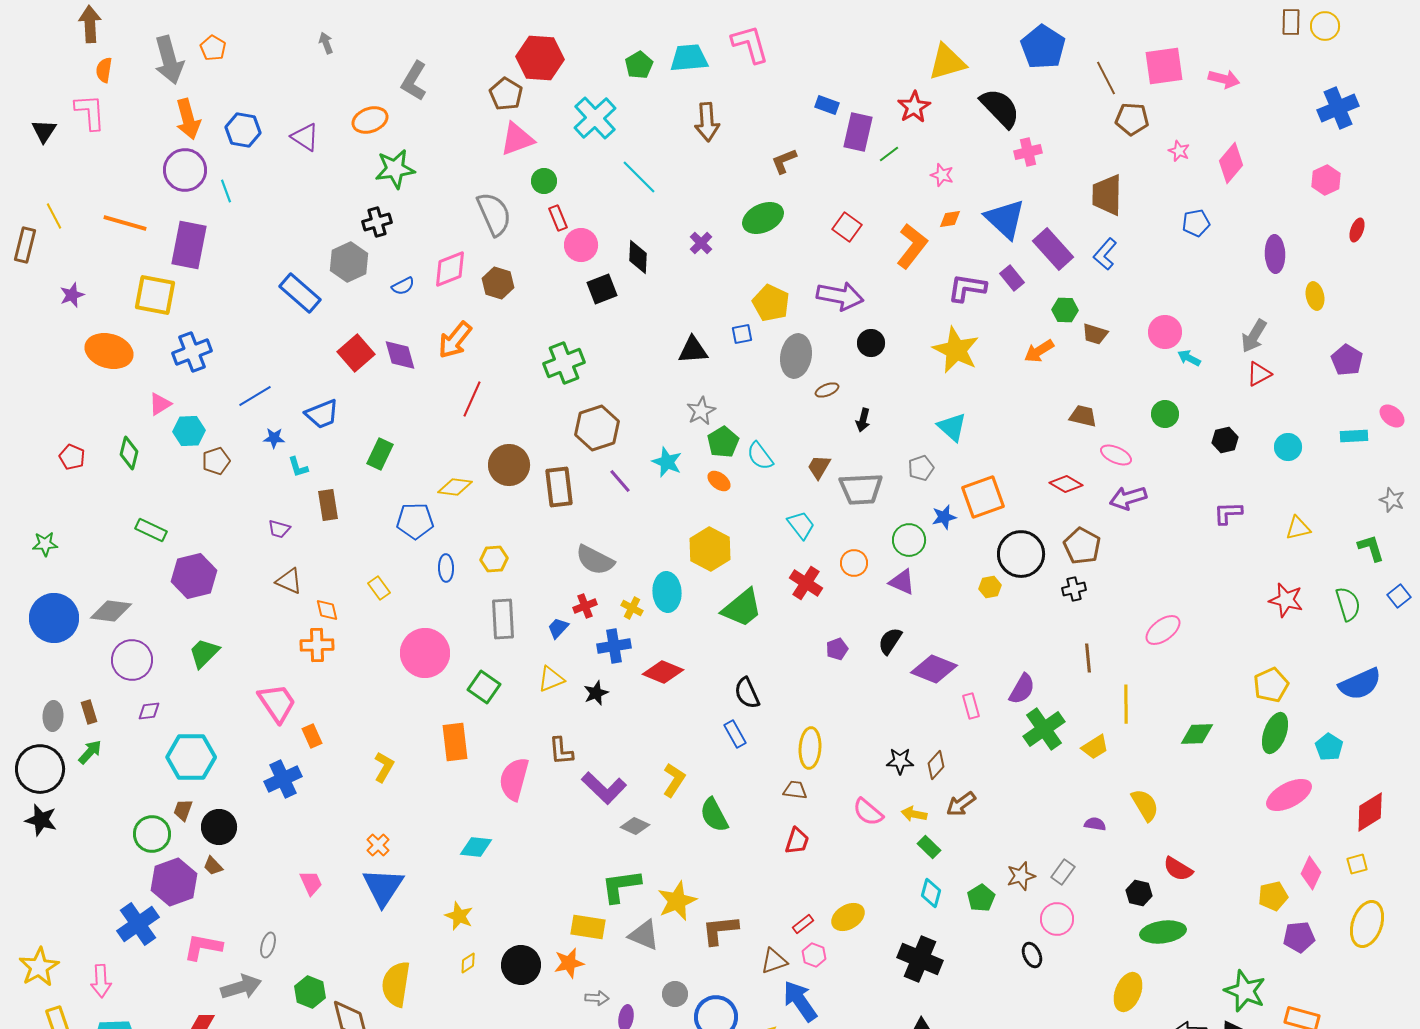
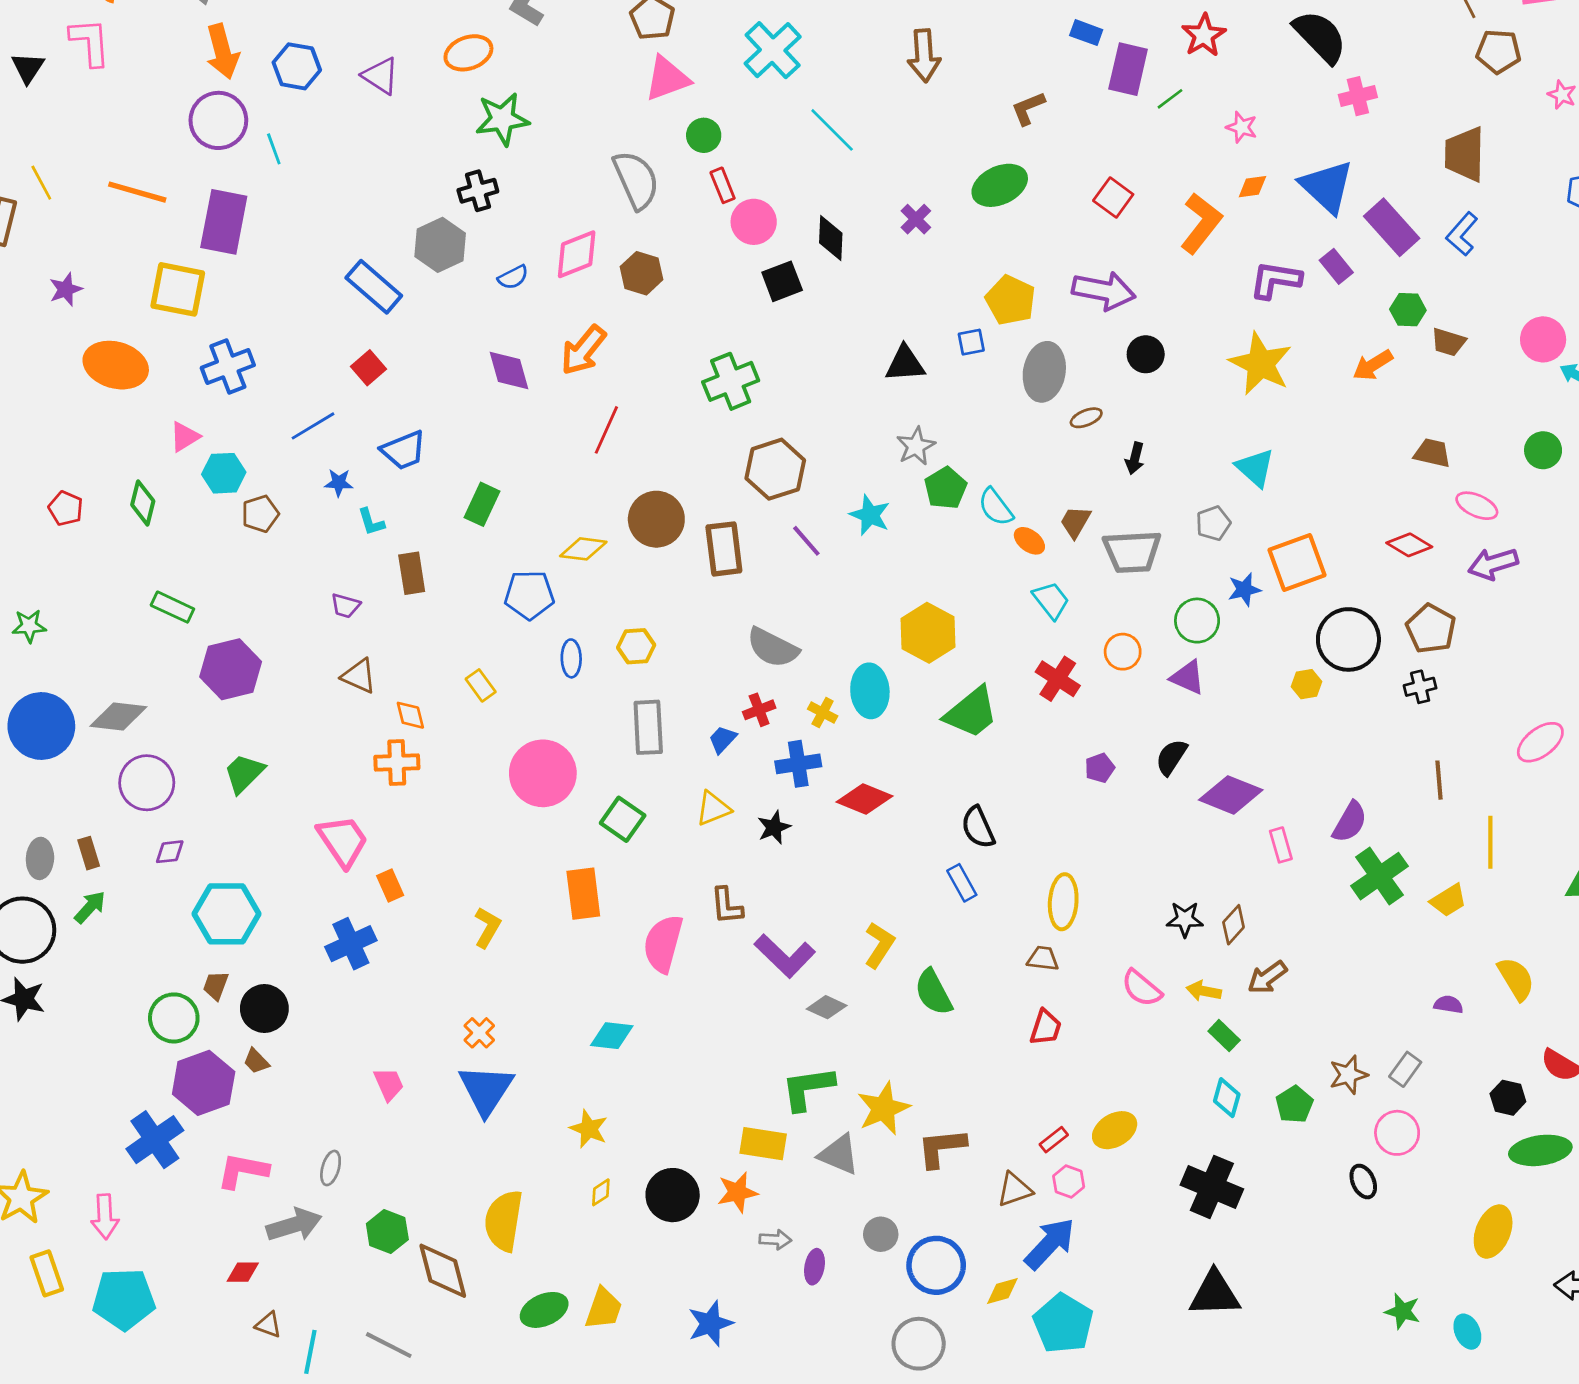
red square: (356, 353) -> (368, 368), moved, size x0.7
orange ellipse: (719, 481) -> (1029, 541), moved
blue arrow: (800, 1001) -> (1050, 1244), turned 78

